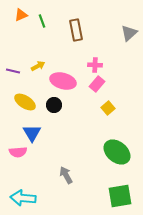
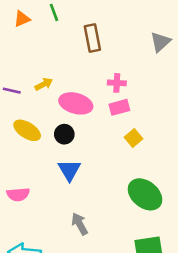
green line: (42, 21) -> (54, 12), moved
pink rectangle: (97, 84) -> (119, 107), turned 35
blue triangle: (32, 133) -> (69, 170), moved

